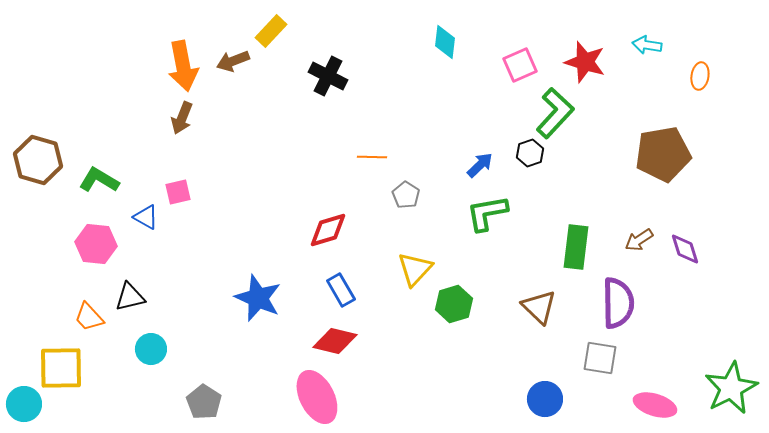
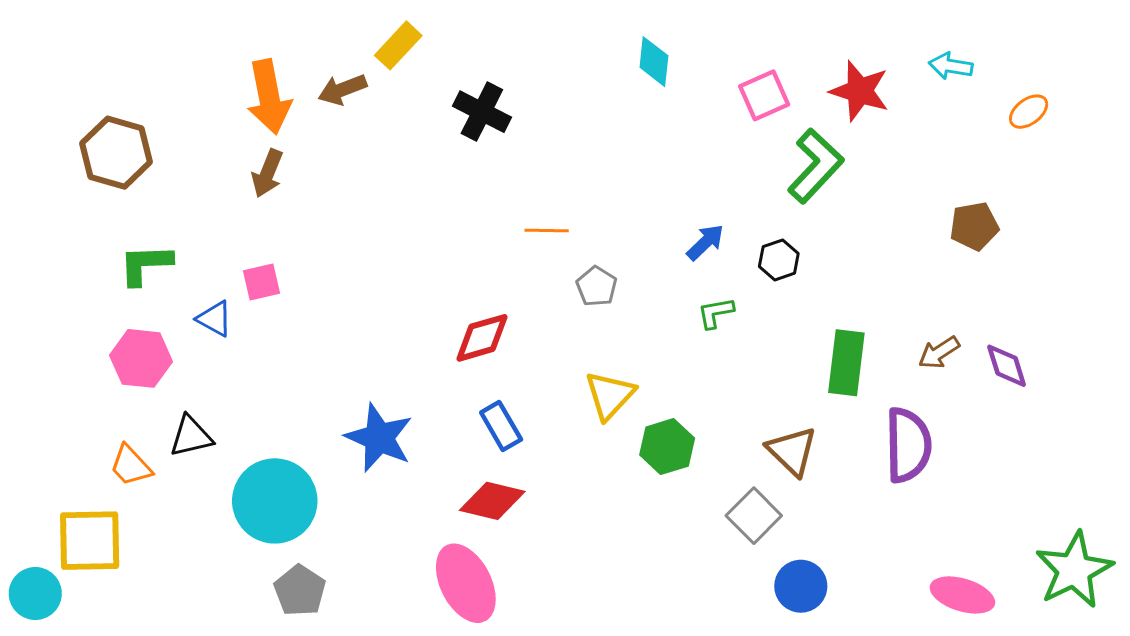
orange ellipse: (700, 76) -> (1029, 112), turned 44
black hexagon: (530, 153) -> (779, 260), moved
brown pentagon: (663, 154) -> (974, 226), size x0.6
brown hexagon: (38, 160) -> (116, 153), moved
green L-shape: (99, 180) -> (145, 264), turned -33
green L-shape: (487, 213) -> (716, 313), size x0.6
cyan circle: (151, 349) -> (275, 501), moved, size x1.8
gray square: (600, 358) -> (754, 516), moved, turned 36

